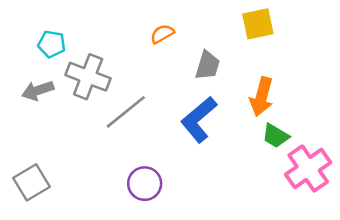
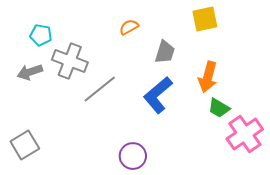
purple circle: (145, 184) -> (133, 156), moved

